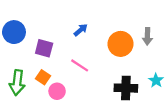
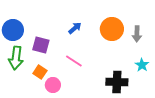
orange circle: (121, 44) -> (112, 29), moved
cyan star: (156, 80) -> (142, 65), moved
green arrow: (17, 83) -> (16, 58), moved

